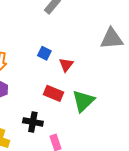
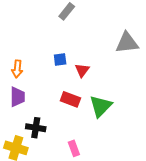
blue square: (44, 53) -> (60, 59), turned -32
black cross: (33, 122) -> (36, 128), moved

